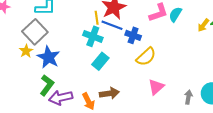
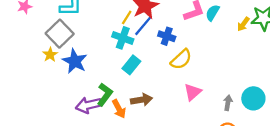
yellow line: (97, 18) -> (127, 17), turned 40
blue line: (112, 25) -> (144, 25), turned -70
green L-shape: (47, 85) -> (105, 94), moved

